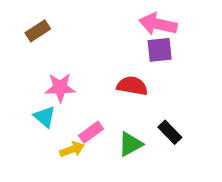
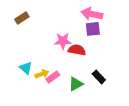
pink star: (60, 88) -> (63, 41), moved
yellow arrow: (72, 149) -> (42, 74), moved

